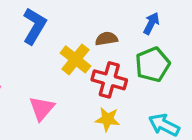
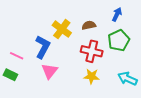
blue L-shape: (34, 26) -> (43, 47), moved
yellow cross: (75, 59) -> (62, 29), moved

